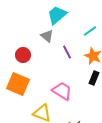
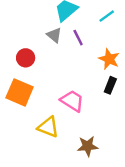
cyan line: (90, 31) -> (107, 16), moved
purple line: (67, 52) -> (78, 38), moved

